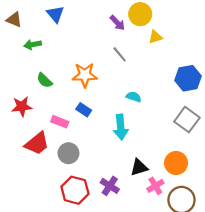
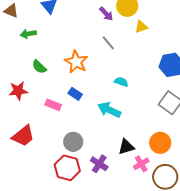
orange star: (85, 75) -> (76, 62), turned 30
cyan arrow: (121, 127) -> (109, 110), turned 120
red trapezoid: (37, 143) -> (23, 136), moved
gray circle: (68, 153) -> (73, 142), moved

